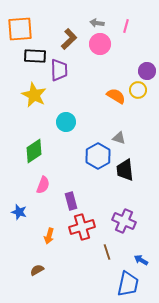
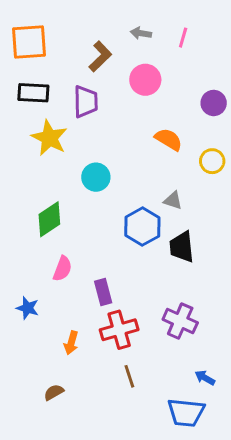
pink circle: (100, 44) -> (145, 80), moved
black rectangle: (35, 56) -> (33, 93), moved
yellow circle: (138, 90) -> (212, 161), moved
brown line: (107, 252) -> (129, 376), moved
blue trapezoid: (128, 284) -> (186, 413), turned 84

